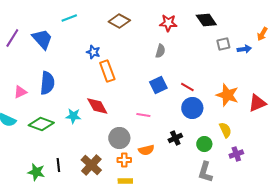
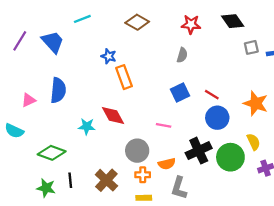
green diamond: (41, 124) -> (52, 153), moved
black cross: (175, 138) -> (199, 151), size x1.6
green circle: (204, 144) -> (230, 157), size x1.6
gray L-shape: (205, 172) -> (179, 188), moved

